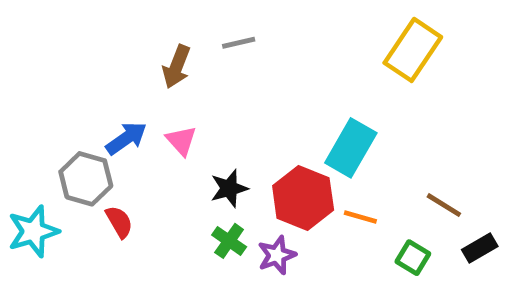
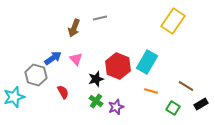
red hexagon: (303, 198) -> (118, 66), moved
red semicircle: (119, 222) -> (63, 92), moved

